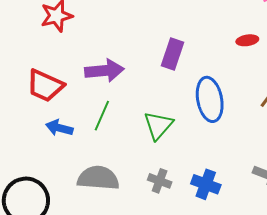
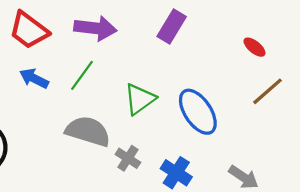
red ellipse: (247, 40) -> (254, 47), moved, turned 35
blue ellipse: (210, 99) -> (198, 112), moved, turned -36
gray semicircle: (98, 178) -> (88, 131), moved

